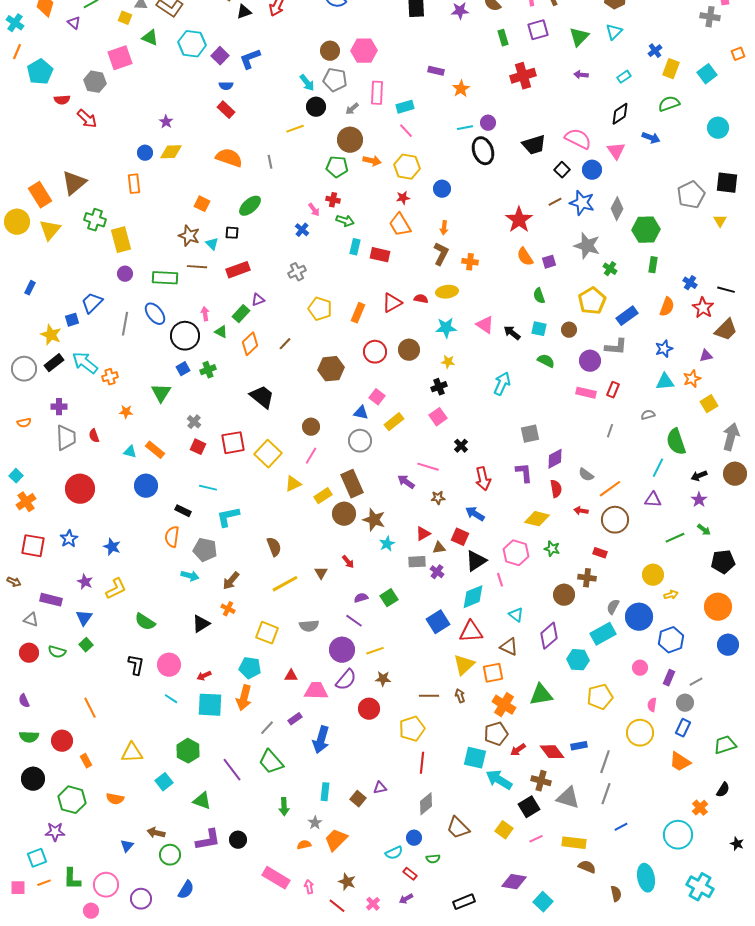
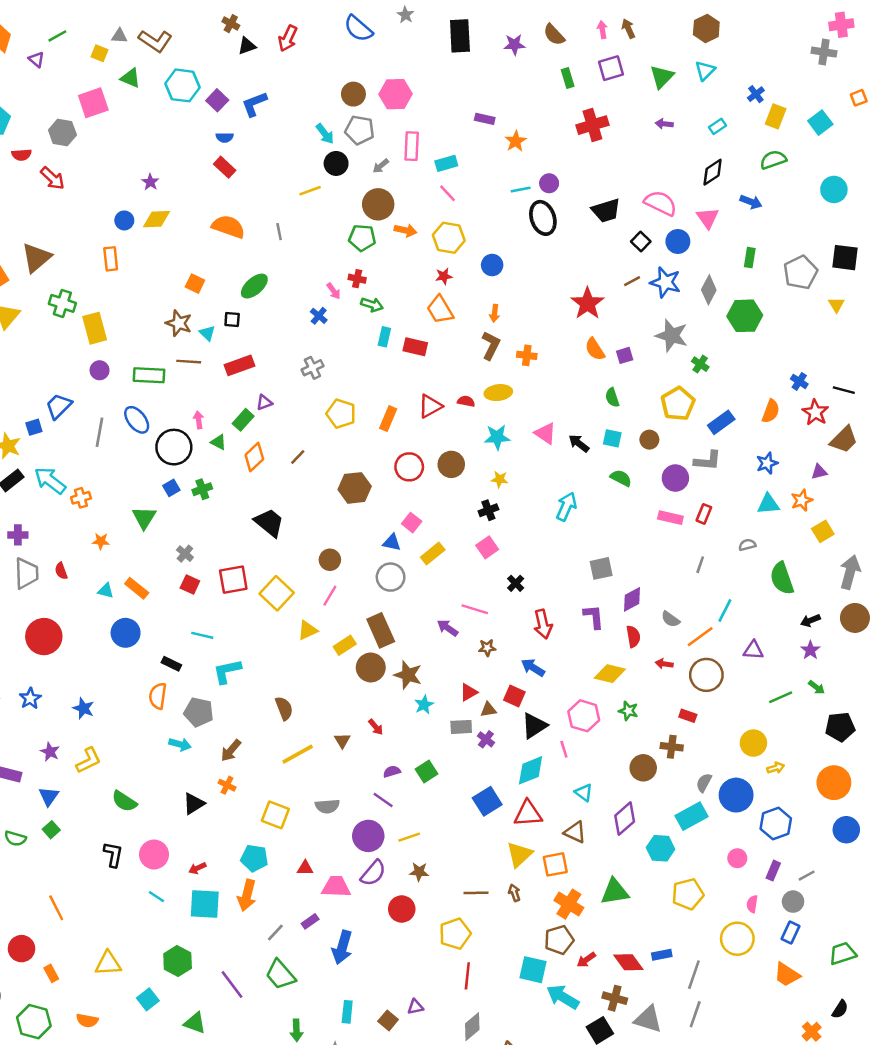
green rectangle: (653, 265) -> (750, 258), moved
cyan line: (658, 468) -> (725, 611), moved

